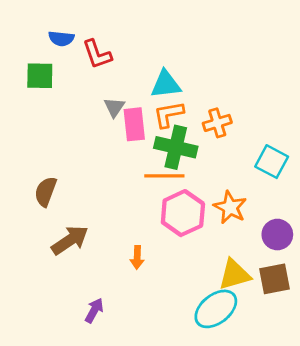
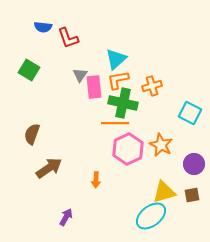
green square: (40, 76) -> (29, 70), moved, turned 30
cyan triangle: (166, 84) -> (116, 59), turned -35
brown square: (274, 279) -> (192, 195), size x0.7

